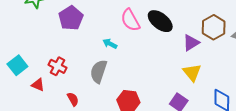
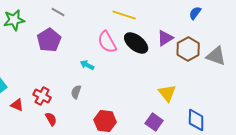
purple triangle: (191, 43) -> (165, 38), moved
red cross: (58, 66) -> (42, 96), moved
gray semicircle: (99, 71) -> (76, 92), size x0.6

